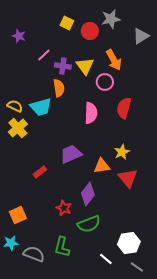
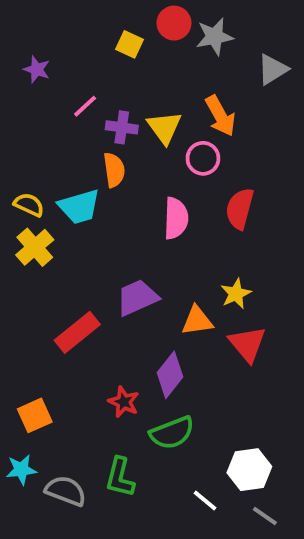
red circle: (90, 31) -> (174, 23), moved
red rectangle: (40, 172) -> (77, 332), size x1.6

